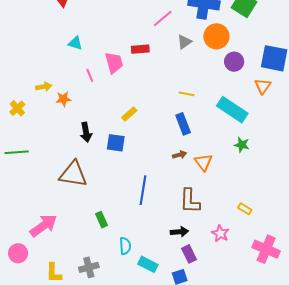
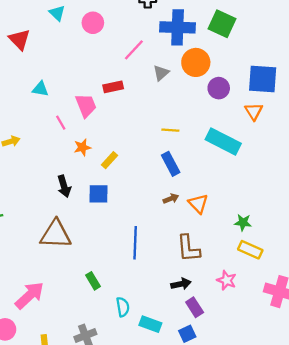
orange star: (63, 99) -> (82, 147), moved
green star: (242, 145) -> (243, 222), moved
yellow rectangle: (245, 209) -> (250, 250), size x1.5

